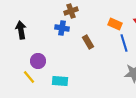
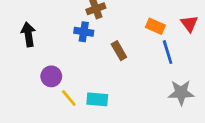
yellow line: (29, 77) -> (69, 98), moved
cyan rectangle: (60, 81) -> (97, 99), moved

